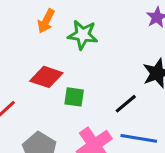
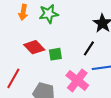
red diamond: (46, 77) -> (34, 47), turned 45

